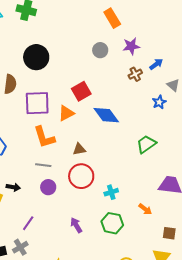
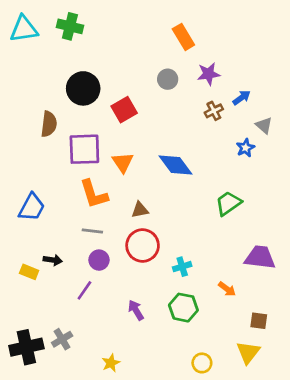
red square: (81, 91) -> (124, 110), moved
orange triangle: (66, 113) -> (123, 162), turned -36
purple line: (28, 223) -> (84, 290), moved

